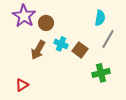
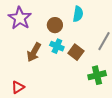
cyan semicircle: (100, 18) -> (78, 14), moved
brown circle: (46, 23) -> (55, 25), moved

